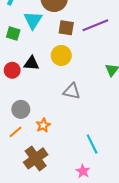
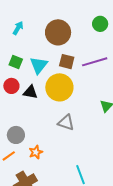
cyan triangle: (33, 20) -> (39, 65), moved
yellow circle: (61, 55) -> (59, 87), size x1.4
red circle: (12, 70) -> (11, 86), moved

